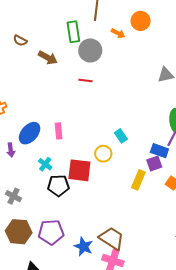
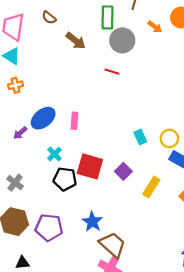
purple arrow: (11, 150) -> (20, 133), turned 48
yellow circle: (103, 154) -> (169, 139), moved
purple square: (154, 163) -> (123, 171), moved, turned -35
blue star: (83, 247) -> (92, 222), moved

